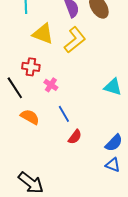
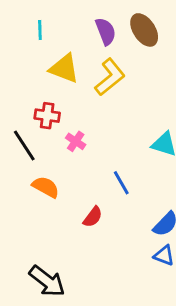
blue line: (64, 114) -> (121, 183), moved
red semicircle: (75, 137) -> (93, 217), moved

